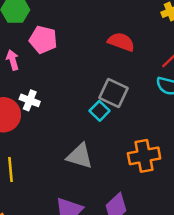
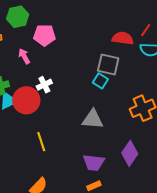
red semicircle: (121, 42) -> (123, 38), moved
white cross: (30, 100) -> (44, 85), turned -35

